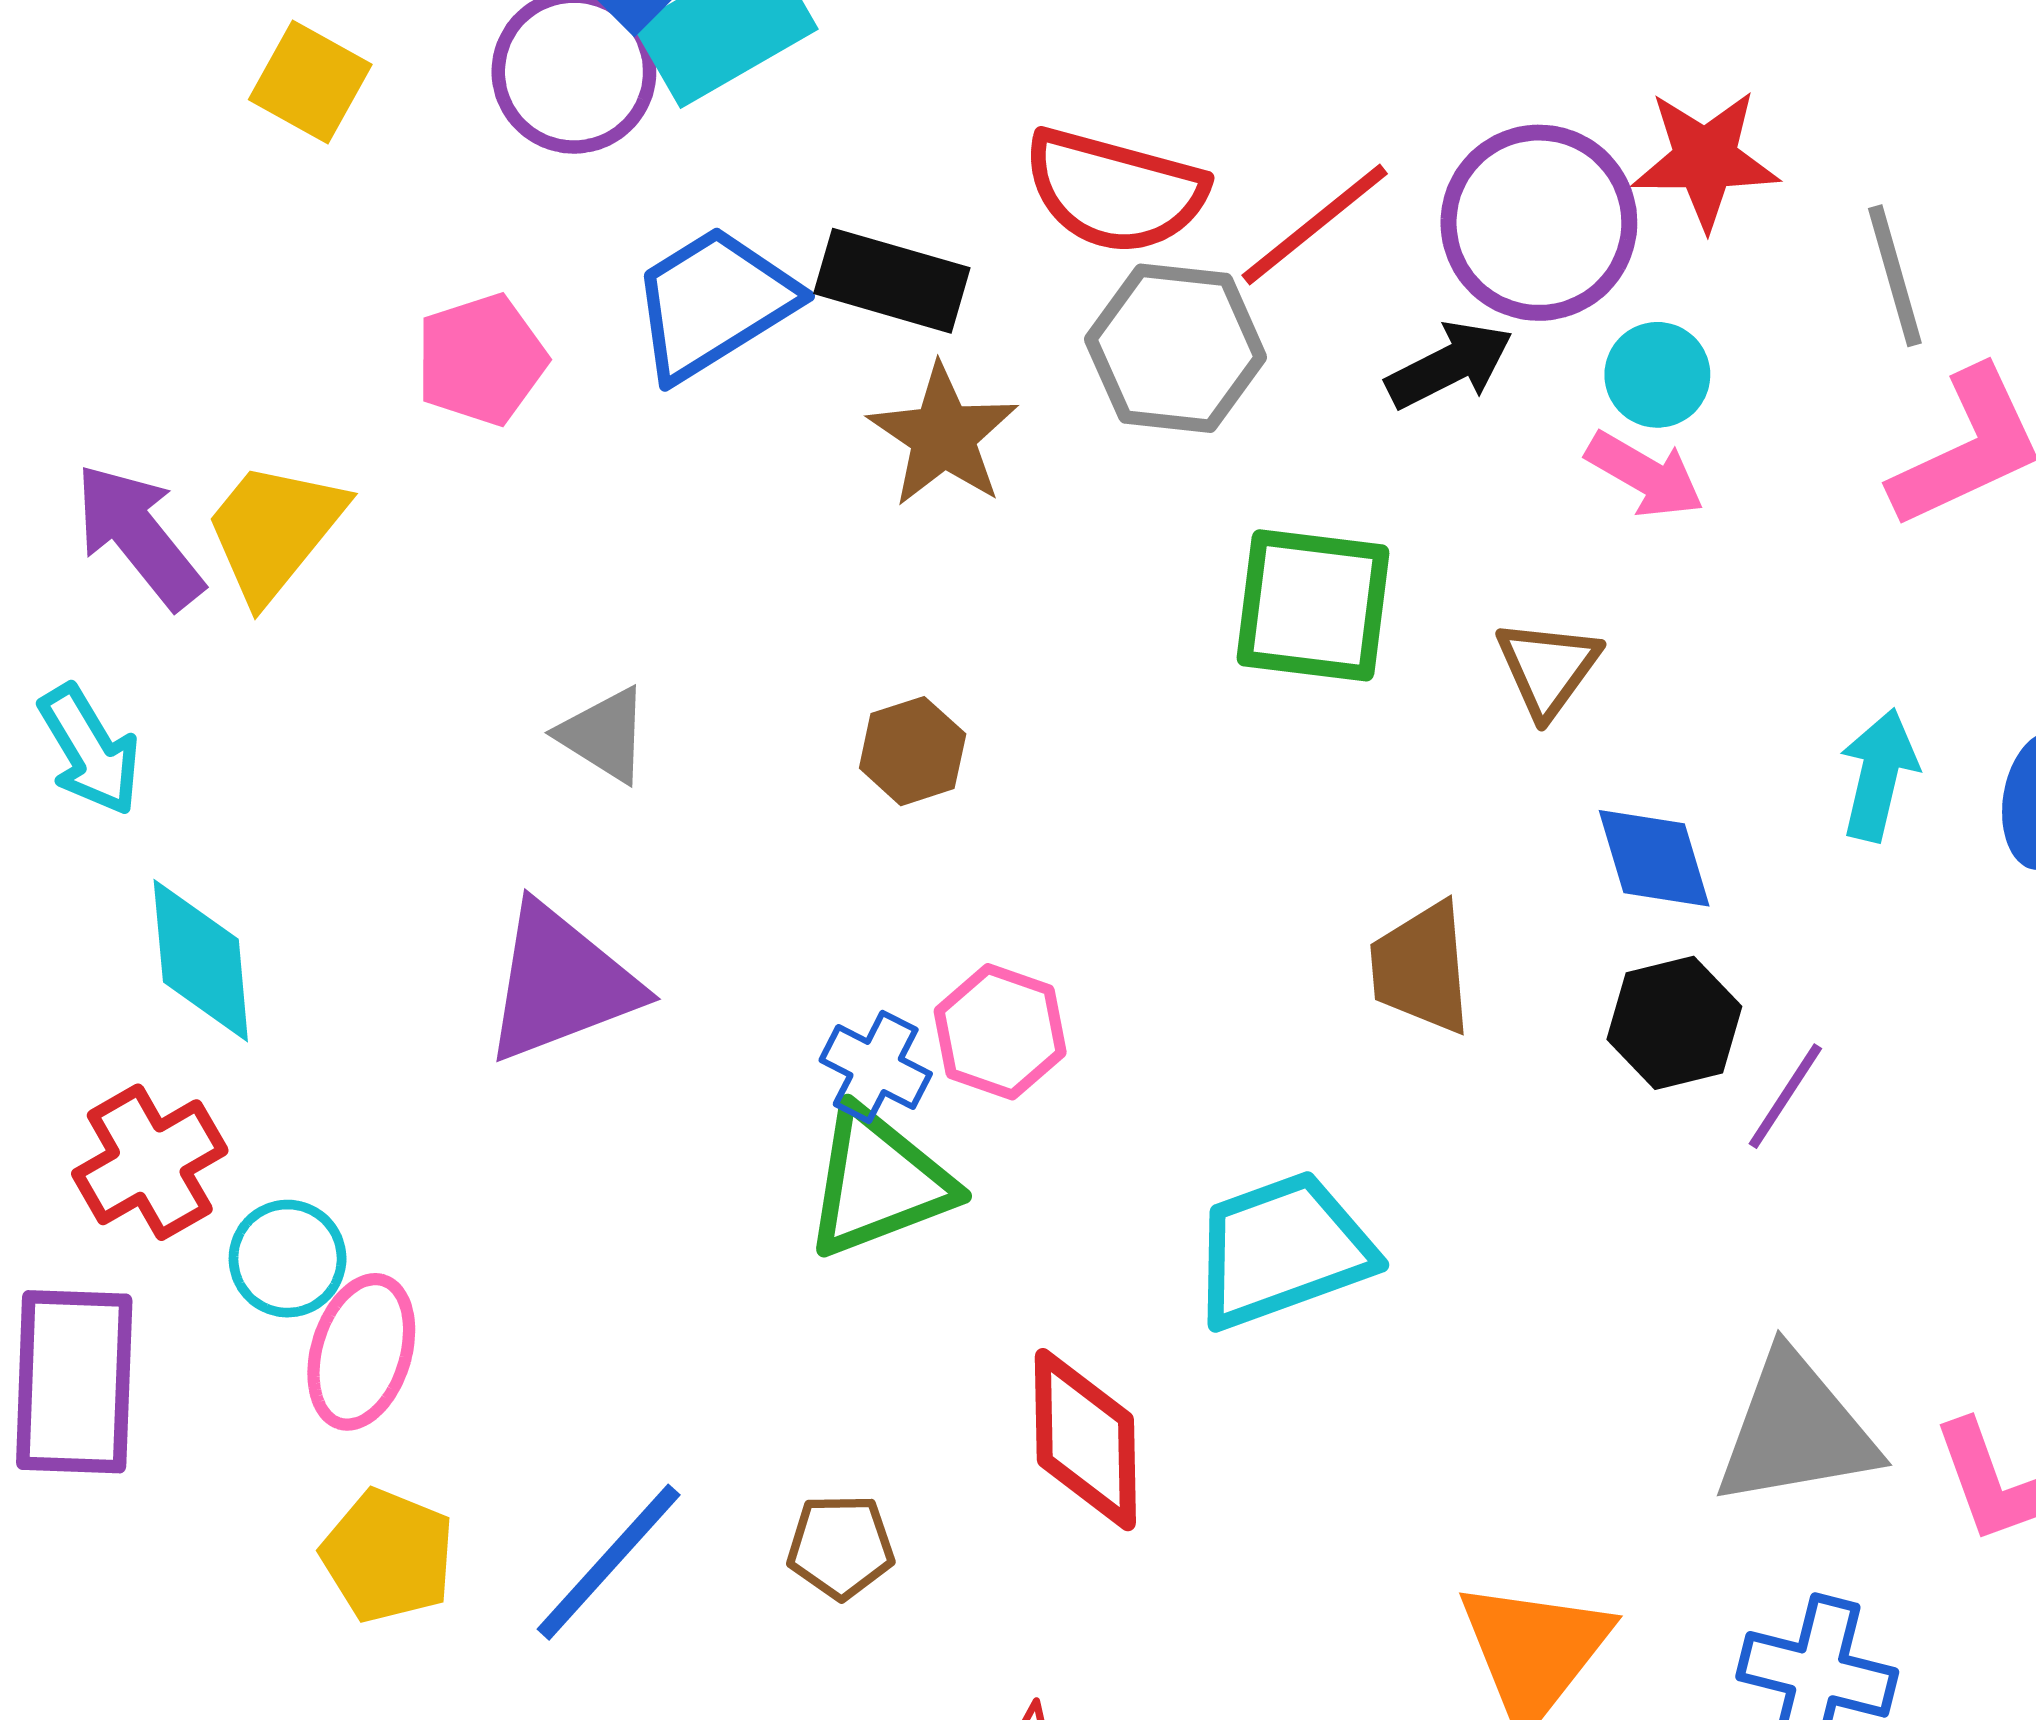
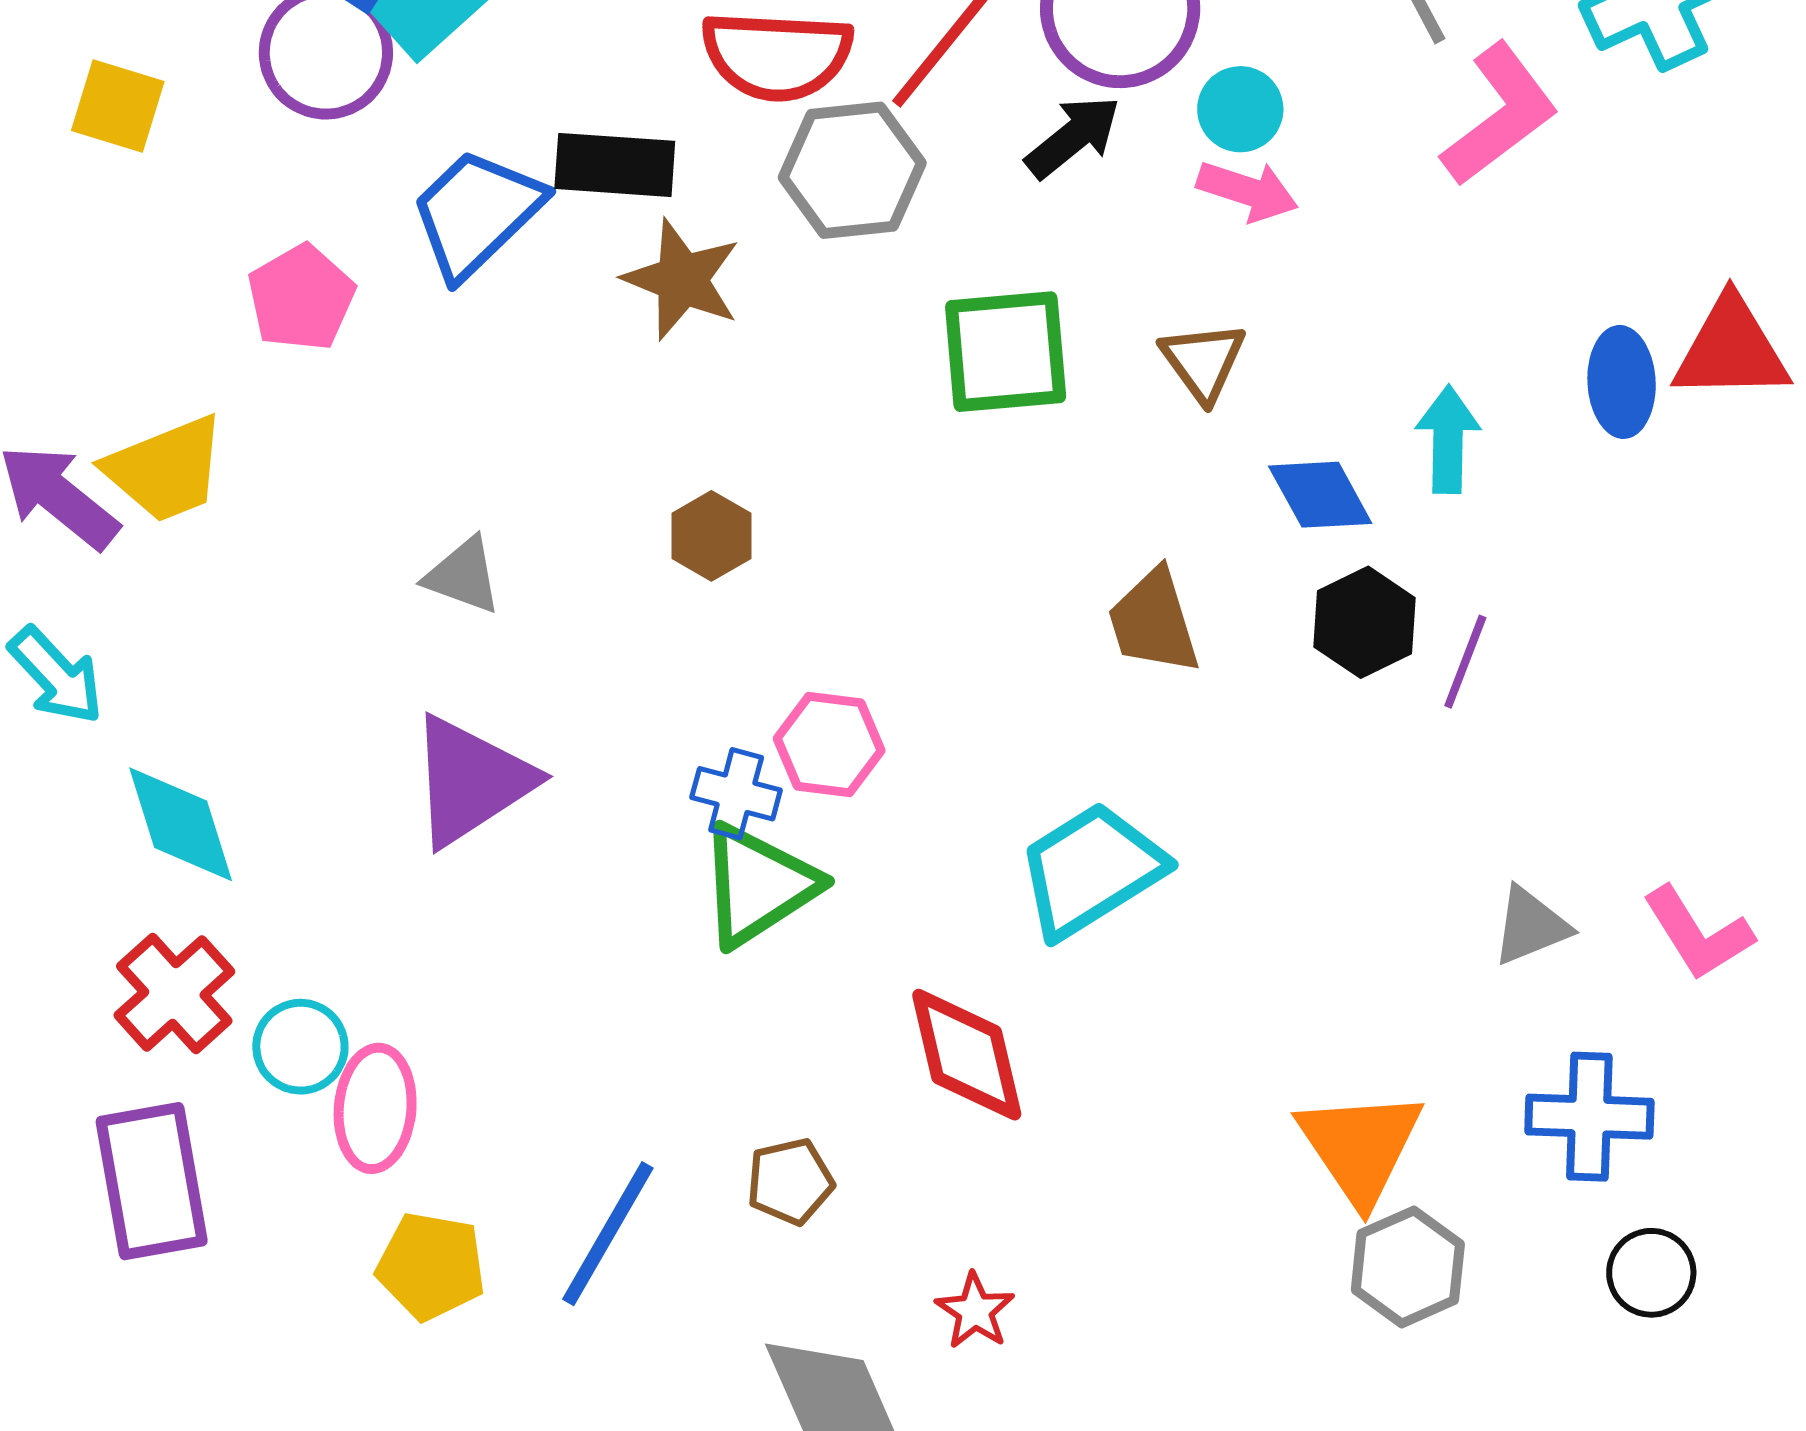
yellow trapezoid: (274, 530) -> (166, 469), turned -139
cyan arrow: (1879, 775) -> (1448, 439), moved
gray triangle: (1796, 1430) -> (1531, 926), size x0.6

